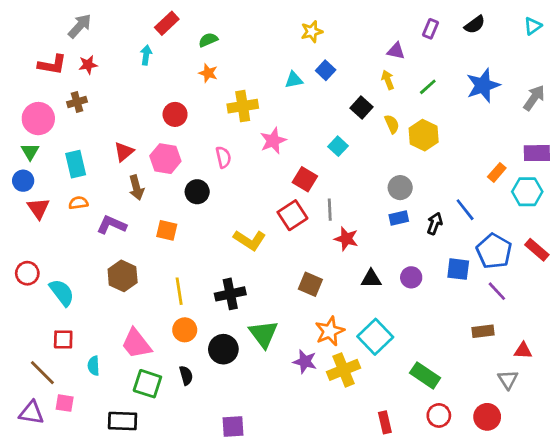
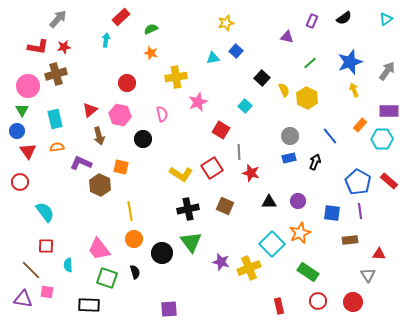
yellow arrow: (388, 80) -> (354, 90), moved
brown cross: (77, 102) -> (56, 74), size x1.5
blue line: (465, 210) -> (330, 136), moved
red square: (292, 215) -> (212, 168), moved
blue square: (458, 269) -> (332, 213), moved
red circle: (27, 273) -> (20, 182), moved
brown hexagon: (123, 276) -> (100, 185), moved
purple line: (497, 291) -> (360, 211), turned 35
black cross: (230, 294) -> (188, 209), moved
orange star: (330, 331) -> (300, 233), moved

